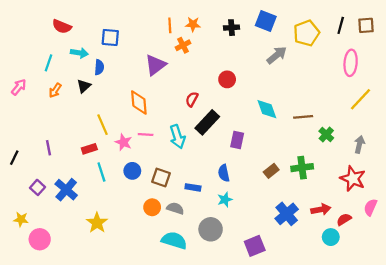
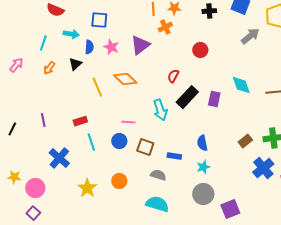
red circle: (227, 79) -> (200, 50), moved
orange diamond: (139, 103) -> (125, 79), turned -40
yellow line: (103, 125) -> (97, 87), moved
pink line: (146, 135) -> (128, 122), moved
purple rectangle: (237, 140) -> (214, 99), moved
pink star: (123, 142) -> (111, 47), moved
purple square: (37, 187) -> (33, 213), moved
orange circle: (152, 207) -> (119, 181), moved
blue cross: (287, 214) -> (263, 168), moved
yellow star: (21, 219) -> (14, 177), moved
gray circle: (211, 229) -> (203, 194), moved
pink circle: (40, 239) -> (35, 188), moved

